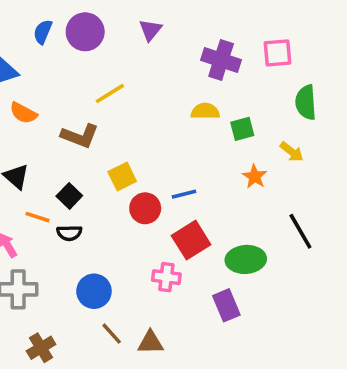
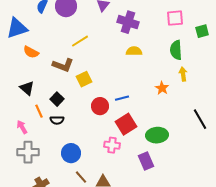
purple cross: (221, 60) -> (128, 22), moved
green semicircle: (306, 102) -> (176, 50), moved
green square: (242, 129) -> (202, 31), moved
yellow arrow: (292, 152) -> (183, 74), turned -136
yellow square: (122, 177) -> (84, 79), moved
orange line: (37, 217) -> (39, 111), turned 48
black line: (300, 231) -> (200, 119), moved

